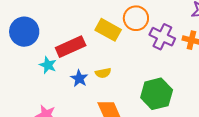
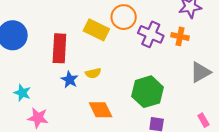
red rectangle: (71, 47) -> (59, 48), turned -60
cyan star: (48, 65) -> (22, 93), moved

